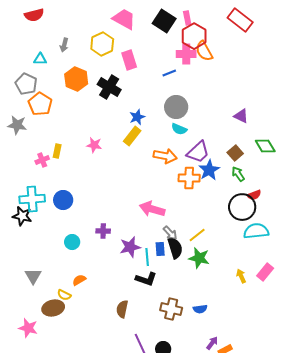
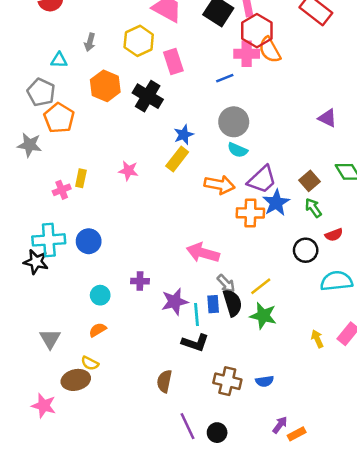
purple triangle: (241, 116) -> (327, 118), moved
black circle: (242, 207) -> (306, 250), moved, size x0.7
orange semicircle: (79, 280) -> (98, 330), moved

